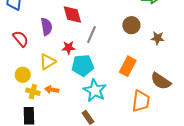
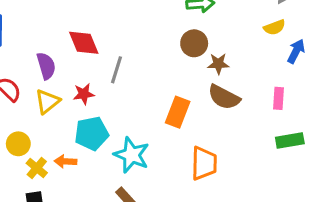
brown circle: (131, 25) -> (194, 43), moved
yellow triangle: (48, 62) -> (47, 101), moved
cyan pentagon: (83, 65) -> (92, 133), moved
brown semicircle: (161, 81) -> (224, 97), moved
yellow cross: (33, 92) -> (37, 168), turned 32

